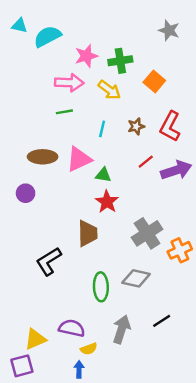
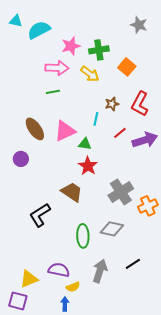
cyan line: (102, 129) -> (96, 119), moved
brown ellipse: (43, 157) -> (35, 129), turned 55
brown trapezoid: (87, 233) -> (72, 192), turned -55
purple square: (22, 366) -> (18, 301), turned 30

